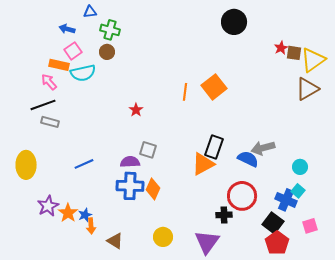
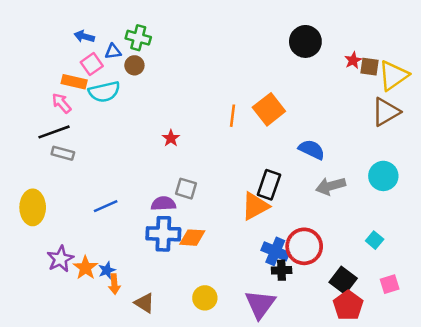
blue triangle: (90, 12) -> (113, 52), moved
black circle: (234, 22) -> (305, 41), moved
blue semicircle: (248, 159) -> (312, 150), moved
cyan circle: (300, 167) -> (383, 176), moved, size x1.5
orange diamond: (153, 189) -> (192, 238), turned 70
blue cross: (286, 200) -> (275, 251), moved

